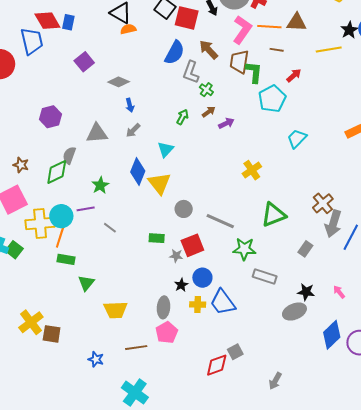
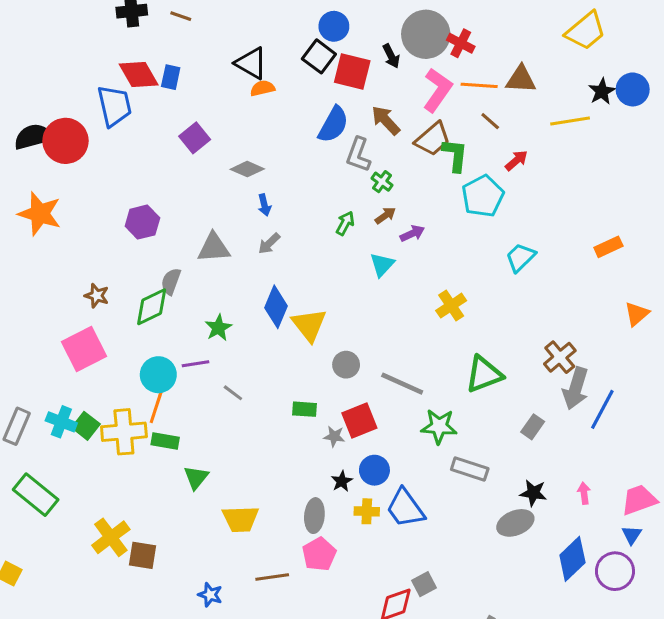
brown line: (277, 50) -> (490, 121), turned 32
brown trapezoid: (239, 62) -> (433, 139), turned -140
cyan triangle: (165, 149) -> (382, 265), moved
yellow cross: (40, 223) -> (124, 432), moved
pink arrow: (339, 292) -> (584, 493), turned 32

